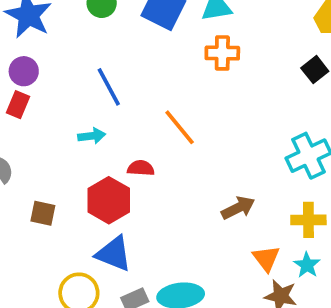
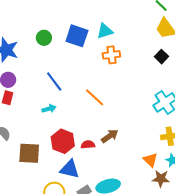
red semicircle: (141, 168) -> (88, 145), moved
brown arrow: (238, 208) -> (110, 136), moved
brown square: (43, 213) -> (29, 153), size x1.6

